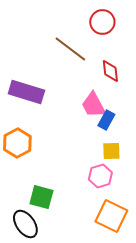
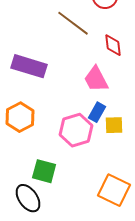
blue rectangle: (106, 120) -> (97, 112), moved
pink hexagon: (100, 176) -> (76, 130), moved, size x1.4

